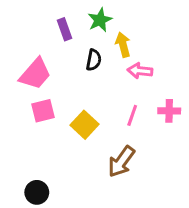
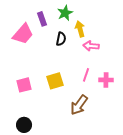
pink trapezoid: (35, 74) -> (23, 34), moved
pink square: (43, 111) -> (24, 85), moved
pink cross: (169, 111) -> (106, 80), moved
yellow square: (84, 125) -> (55, 81), turned 30

